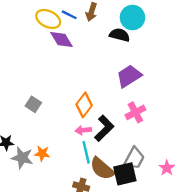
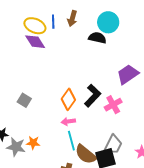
blue line: (69, 15) -> (53, 22), turned 64
purple diamond: (62, 40) -> (35, 42), moved
purple trapezoid: (129, 76) -> (128, 74), moved
black L-shape: (104, 128) -> (93, 96), moved

